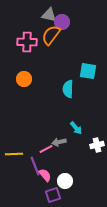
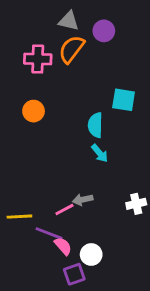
purple circle: (62, 22) -> (104, 31), moved
cyan arrow: (76, 128) -> (100, 153), moved
purple line: (35, 166) -> (49, 233), turned -48

